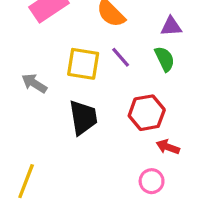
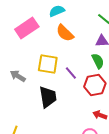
purple line: (121, 57) -> (71, 73), moved
red hexagon: (147, 113) -> (95, 85), moved

